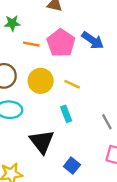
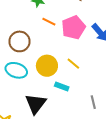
yellow circle: (41, 81) -> (47, 66), moved
cyan rectangle: (66, 114) -> (62, 86), turned -64

